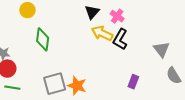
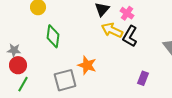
orange star: (77, 86) -> (87, 65), moved
green line: (12, 88) -> (23, 84), turned -70

